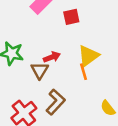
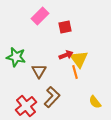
yellow triangle: (88, 56) -> (79, 59), turned -30
red arrow: (52, 57) -> (66, 55), moved

